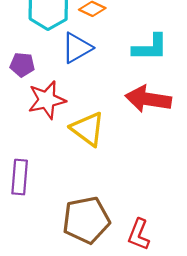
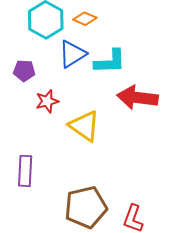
cyan L-shape: (150, 47) -> (110, 62), moved
red star: (47, 100) -> (47, 101), size x0.7

